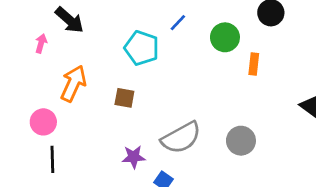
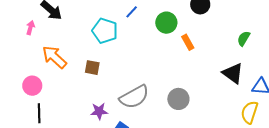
orange rectangle: (254, 64) -> (188, 42), turned -35
orange arrow: (73, 83) -> (54, 57), turned -72

